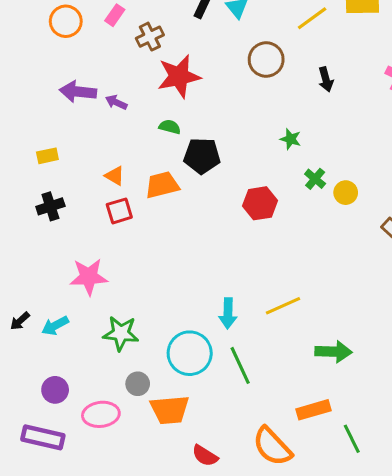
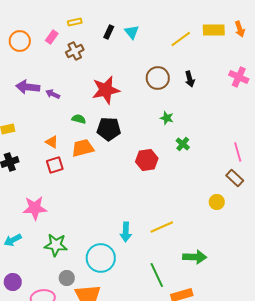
brown circle: (266, 60) -> (158, 78), moved
red star: (179, 76) -> (106, 90), moved
green semicircle: (170, 127) -> (79, 119), moved
yellow circle: (346, 193) -> (217, 202), moved
green line: (240, 365) -> (157, 275), moved

